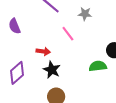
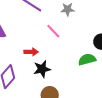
black star: (52, 70) -> (42, 69), turned -30

